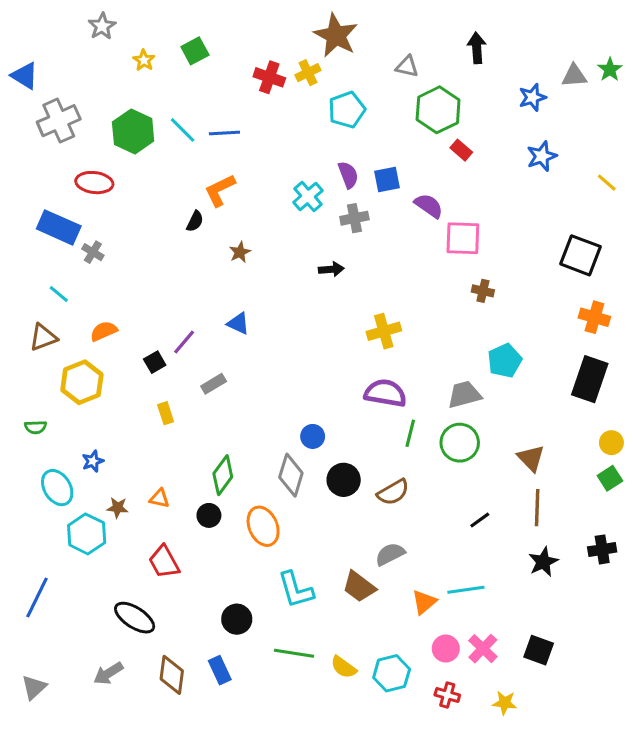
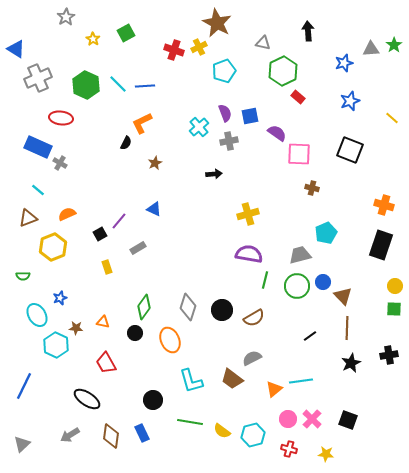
black square: (580, 255) -> (350, 150), moved
blue circle: (313, 436) -> (323, 282), moved
green square: (610, 478) -> (394, 309), turned 35

